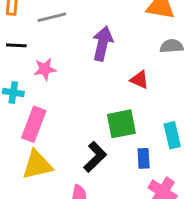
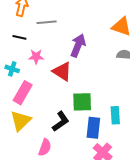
red triangle: (139, 80) -> (62, 71), moved, size x1.5
blue rectangle: (144, 158) -> (93, 128), size x1.5
yellow triangle: (37, 165) -> (21, 121), turned -40

